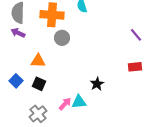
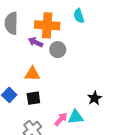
purple arrow: (18, 33) -> (36, 42), moved
black square: (39, 84) -> (33, 98), turned -32

